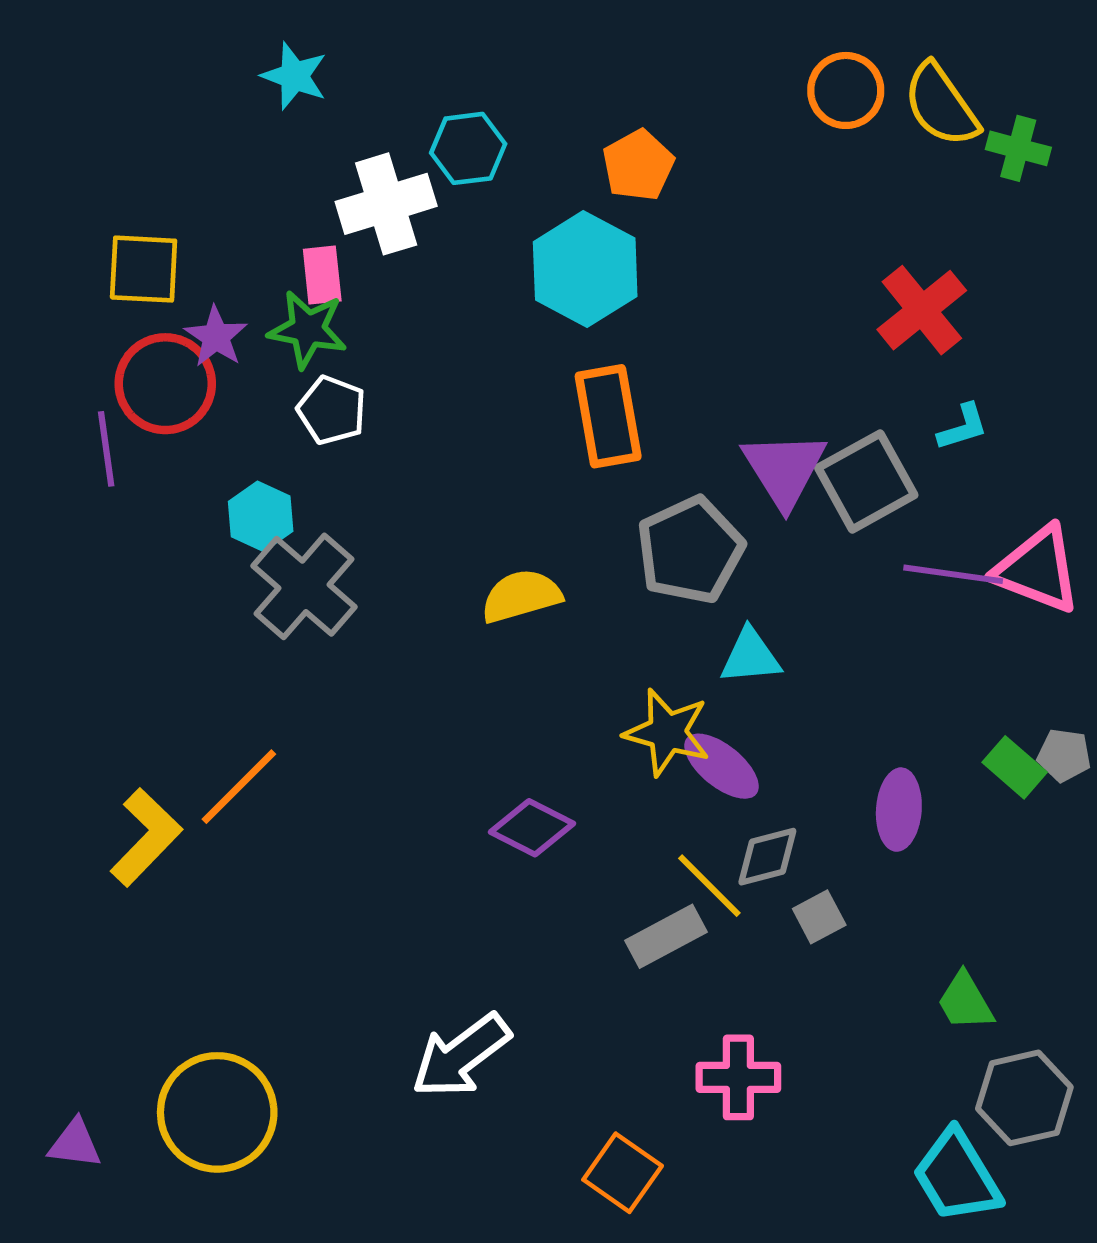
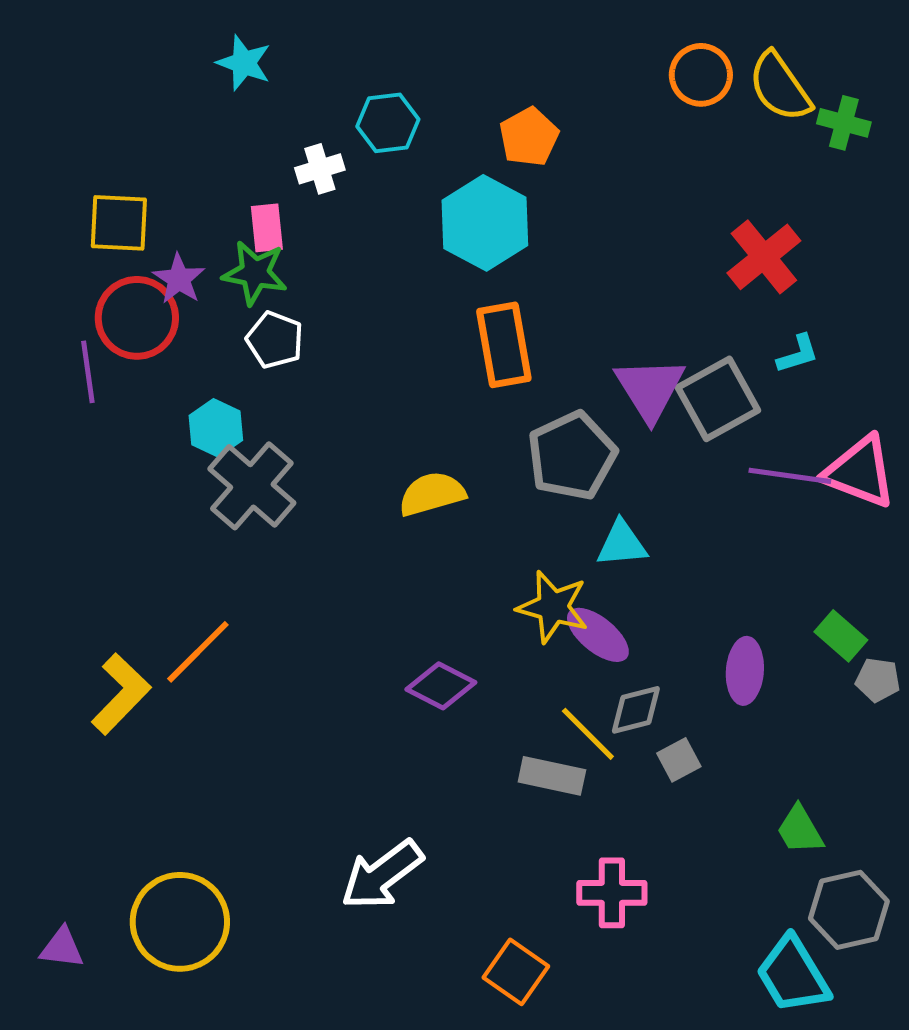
white cross: (386, 204) -> (320, 169), size x0.6
gray pentagon: (1064, 755) -> (878, 680), moved
gray rectangle: (666, 936) -> (552, 776), turned 40

